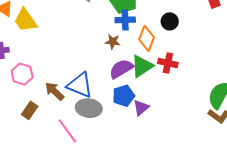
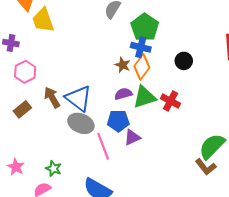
orange diamond: (147, 38) -> (142, 67), moved
purple semicircle: (121, 69) -> (123, 94), size x0.7
pink line: (67, 131) -> (103, 146), moved

